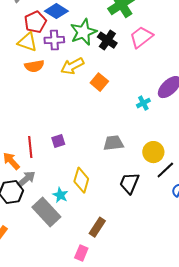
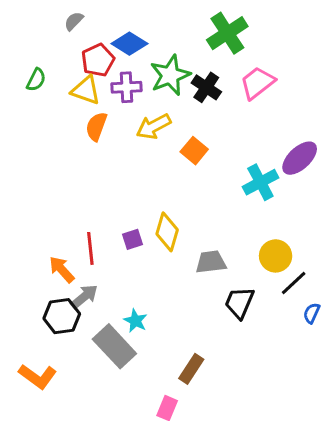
orange semicircle: (34, 66) -> (96, 126), turned 120
cyan cross: (143, 103) -> (260, 182), size x1.6
gray trapezoid: (113, 143) -> (211, 262), moved
yellow diamond: (81, 180) -> (167, 232), moved

